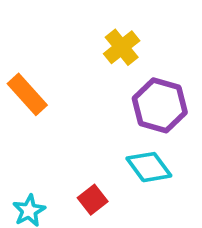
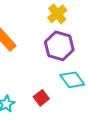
purple hexagon: (160, 105) -> (59, 46), moved

